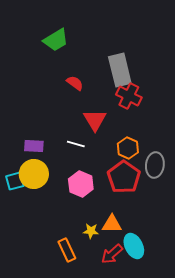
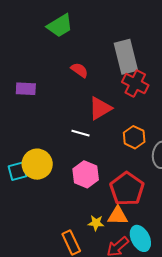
red triangle: (95, 120) -> (100, 108), turned 30
purple rectangle: (34, 146) -> (26, 89), moved
red pentagon: (124, 177) -> (127, 189), moved

